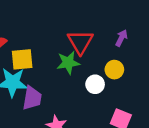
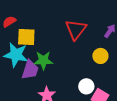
green star: (68, 63) -> (43, 60), moved
white circle: (95, 84) -> (86, 86), moved

